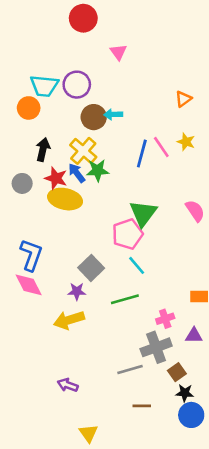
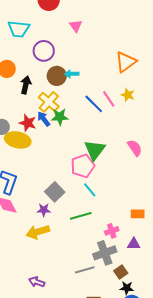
cyan trapezoid: (44, 86) -> (19, 29), moved
orange triangle: (183, 99) -> (126, 62), size x1.6
black arrow: (43, 150) -> (26, 85), moved
blue line: (142, 154) -> (94, 104), turned -60
yellow ellipse: (65, 199) -> (18, 140), moved

